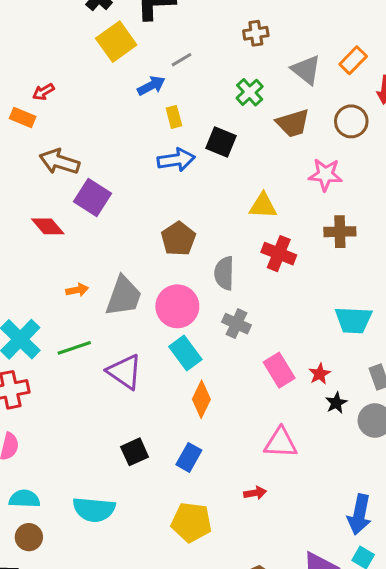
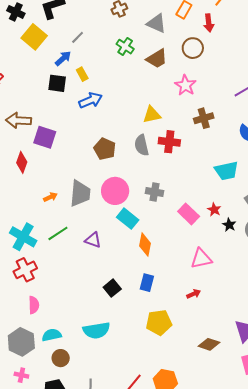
black square: (221, 142) -> (57, 83), moved
pink star: (325, 175) -> (185, 85), turned -30
red diamond: (48, 226) -> (22, 162), turned 75
gray semicircle: (224, 273) -> (142, 145), moved
purple triangle: (125, 372) -> (93, 240), size x0.7

